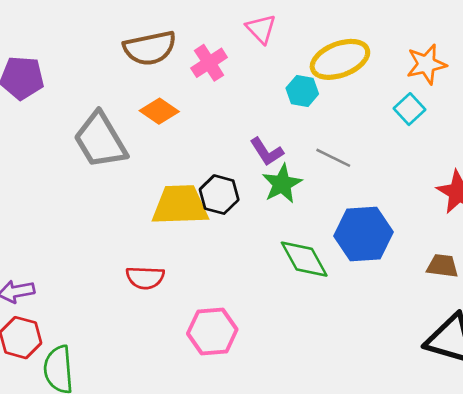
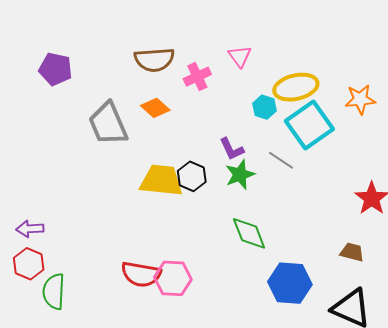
cyan square: (410, 109) -> (309, 125), moved, size x2.0
blue hexagon: (363, 234) -> (290, 283), moved
red semicircle: (145, 278) -> (141, 274), moved, size x1.4

